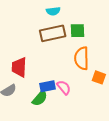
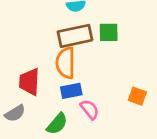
orange semicircle: (82, 58) -> (66, 63), moved
blue rectangle: (48, 86) -> (71, 91), moved

